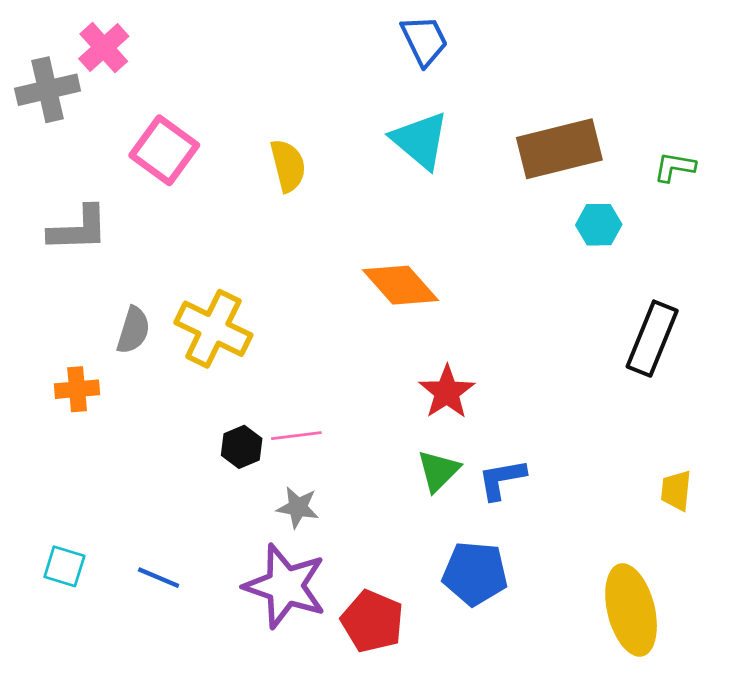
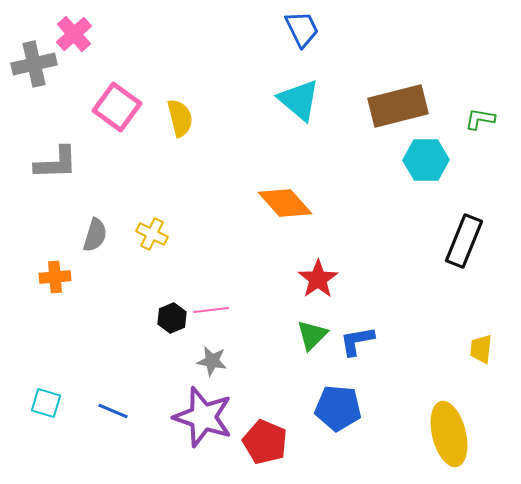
yellow semicircle: (288, 166) -> (180, 118), moved
cyan hexagon: (599, 225) -> (426, 160), size x1.4
yellow cross: (213, 329) -> (152, 234), size x0.6

